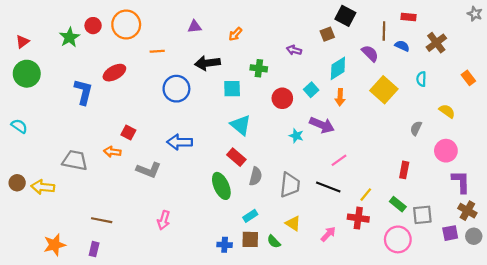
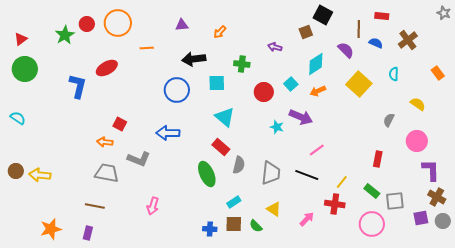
blue circle: (176, 89) -> (177, 90), moved
orange arrow: (340, 97) -> (318, 91), turned 63
gray trapezoid: (75, 160) -> (107, 173), moved

